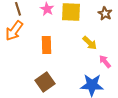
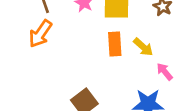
orange rectangle: (47, 45) -> (115, 44), moved

